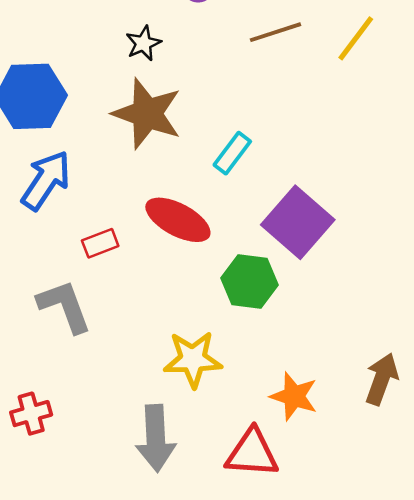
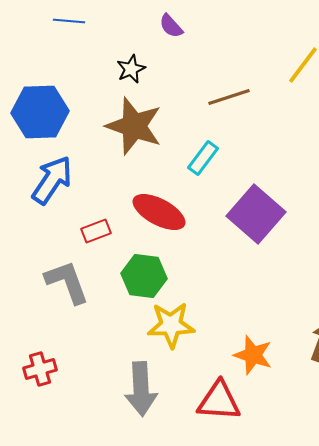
brown line: (275, 32) -> (229, 97), moved
green hexagon: (250, 282) -> (144, 276), moved

